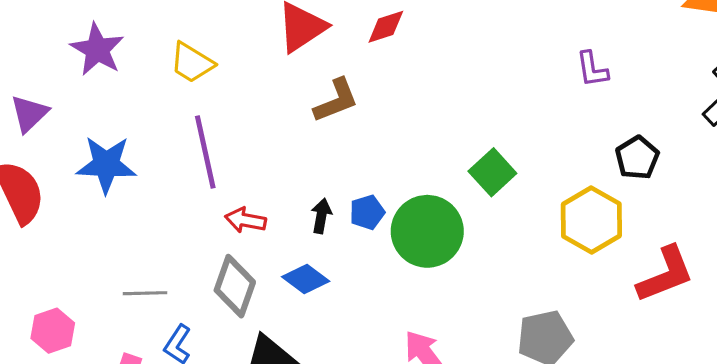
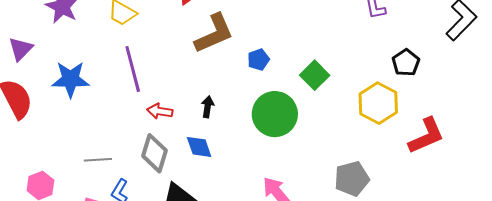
brown L-shape: (336, 100) -> (214, 33), size x1.4
blue pentagon: (367, 212) -> (258, 60), moved
blue diamond: (306, 279) -> (199, 147), turned 36

